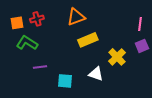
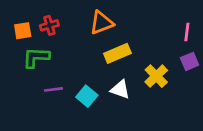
green L-shape: (27, 43) -> (36, 57), turned -30
white triangle: (96, 74) -> (120, 89), moved
cyan square: (65, 81) -> (87, 96), moved, turned 35

